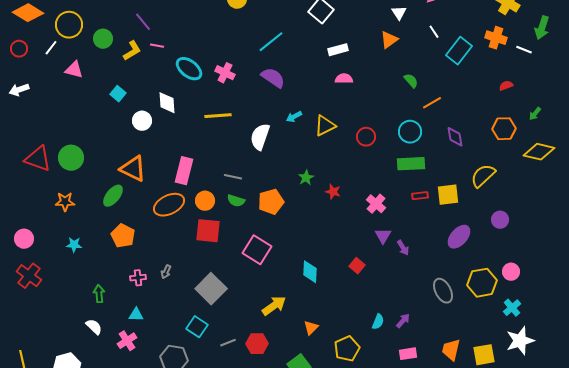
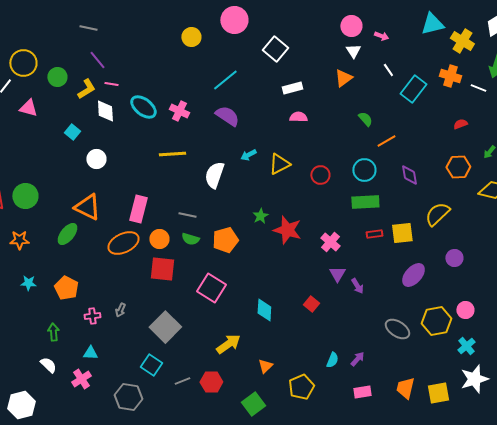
white diamond: (167, 103) -> (105, 111), moved
red star: (333, 192) -> (287, 230), size x1.8
orange pentagon: (123, 236) -> (66, 288), moved
gray ellipse: (443, 291) -> (397, 329), turned -30

